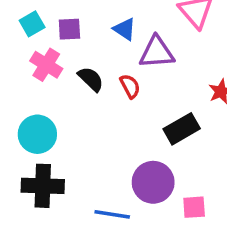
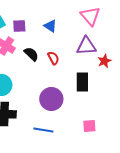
purple triangle: (157, 52) -> (86, 46), moved
black rectangle: (182, 129) -> (82, 82), turned -60
purple circle: (153, 182) -> (51, 99), moved

